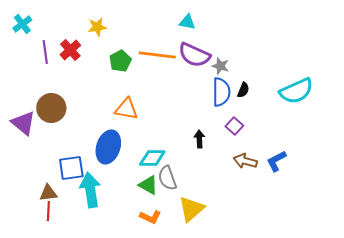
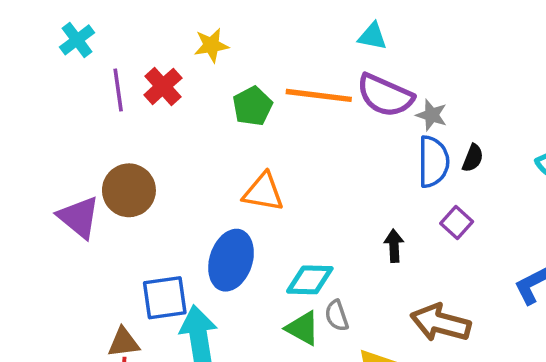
brown arrow: (245, 161) -> (441, 323), moved, size x1.4
gray semicircle: (167, 178) -> (337, 316), size x0.7

